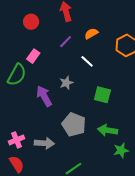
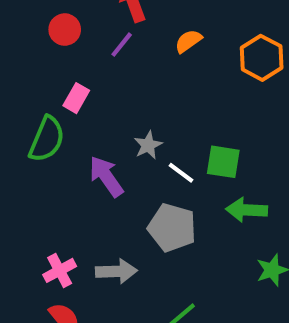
purple line: (66, 42) -> (122, 45), moved
white line: (87, 61) -> (181, 173), moved
green arrow: (108, 130) -> (247, 210), moved

